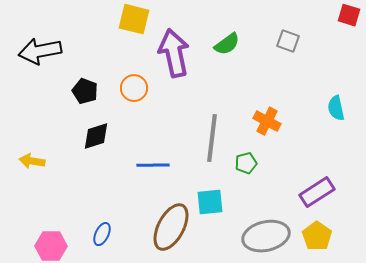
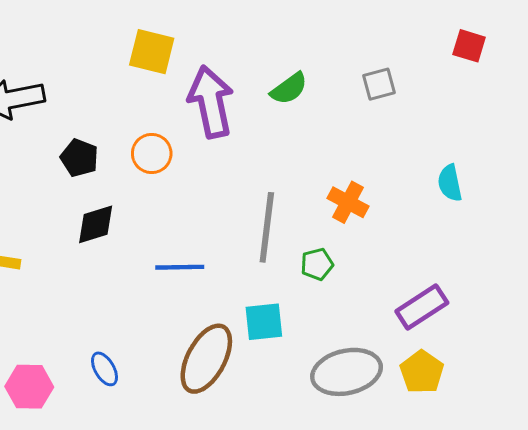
gray square: (288, 41) -> (379, 84), turned -35
blue ellipse: (102, 234) -> (104, 369), turned -55

